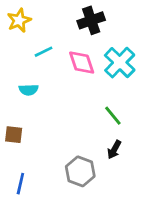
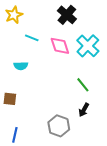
black cross: (91, 20) -> (67, 15), turned -30
cyan line: (44, 52) -> (32, 38), turned 48

